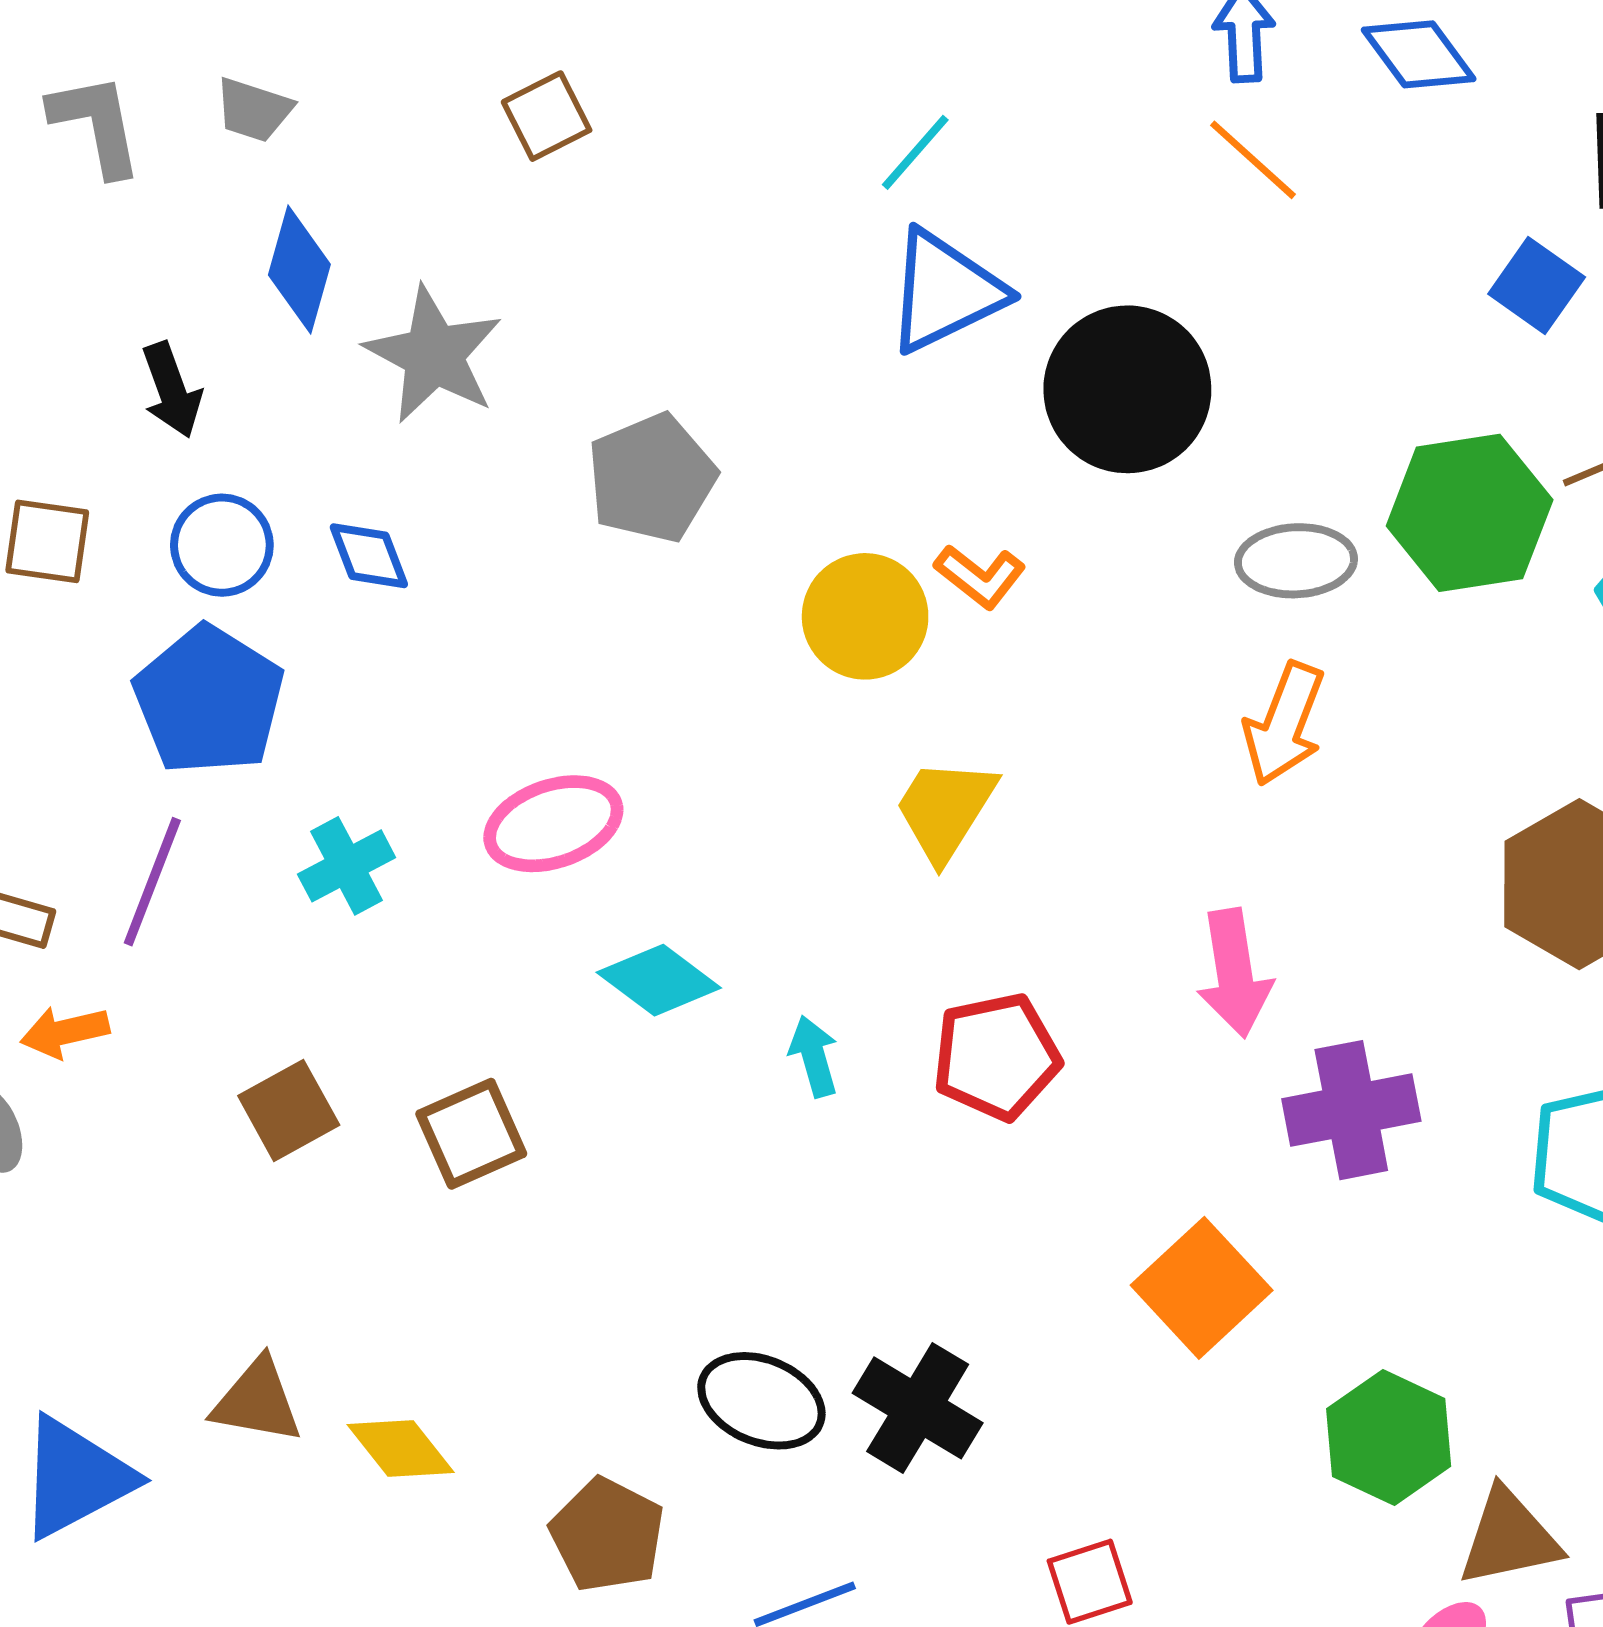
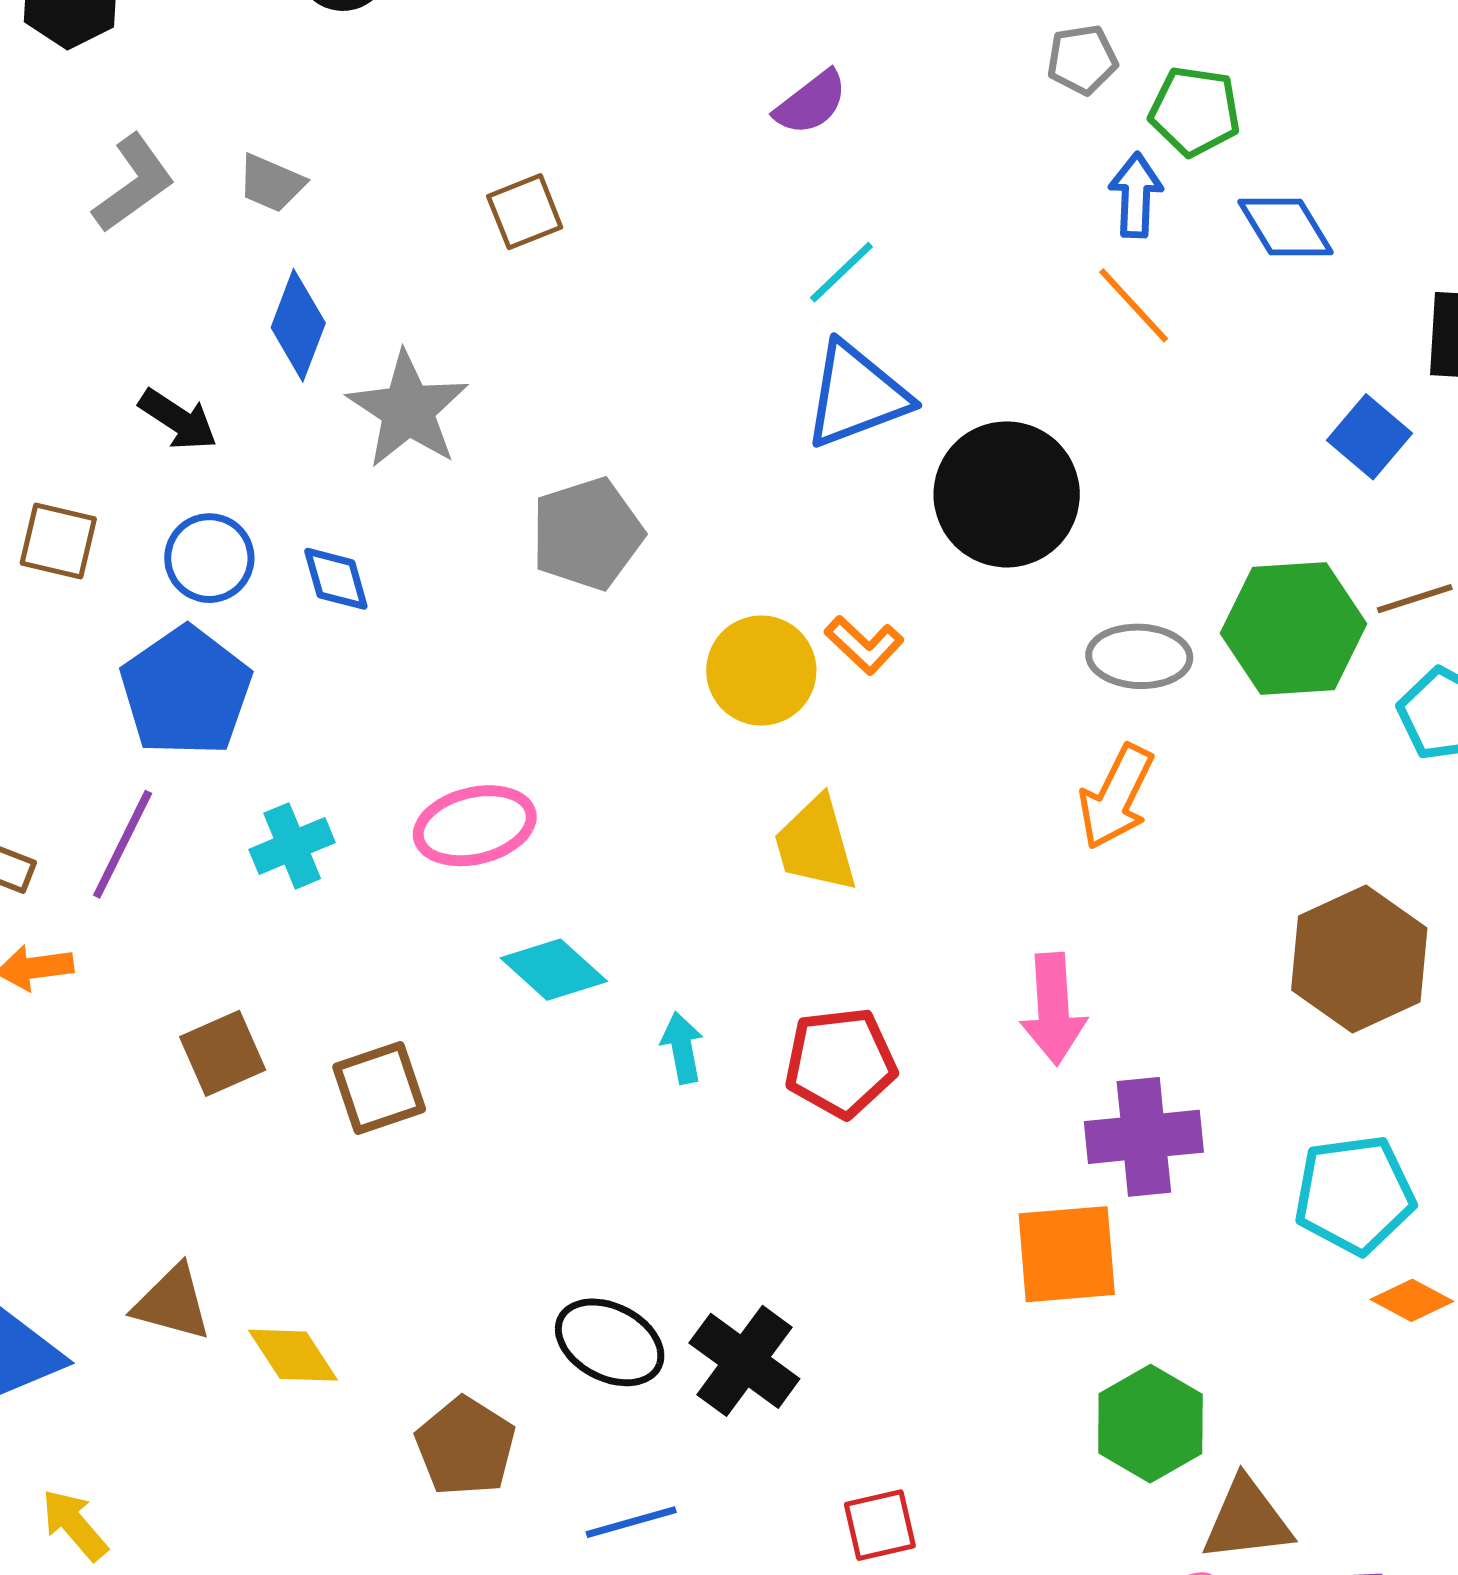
gray L-shape: (96, 124) -> (134, 183), turned 60
black arrow: (172, 390) -> (178, 420), turned -42
yellow trapezoid: (945, 809) -> (815, 844), turned -53
orange square: (1202, 1288) -> (1067, 1254), moved, turned 33

